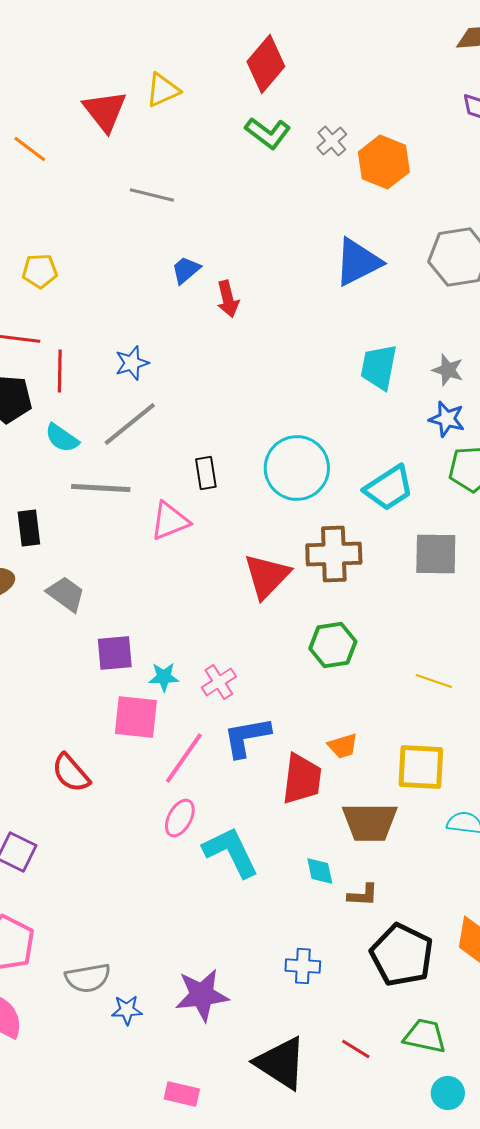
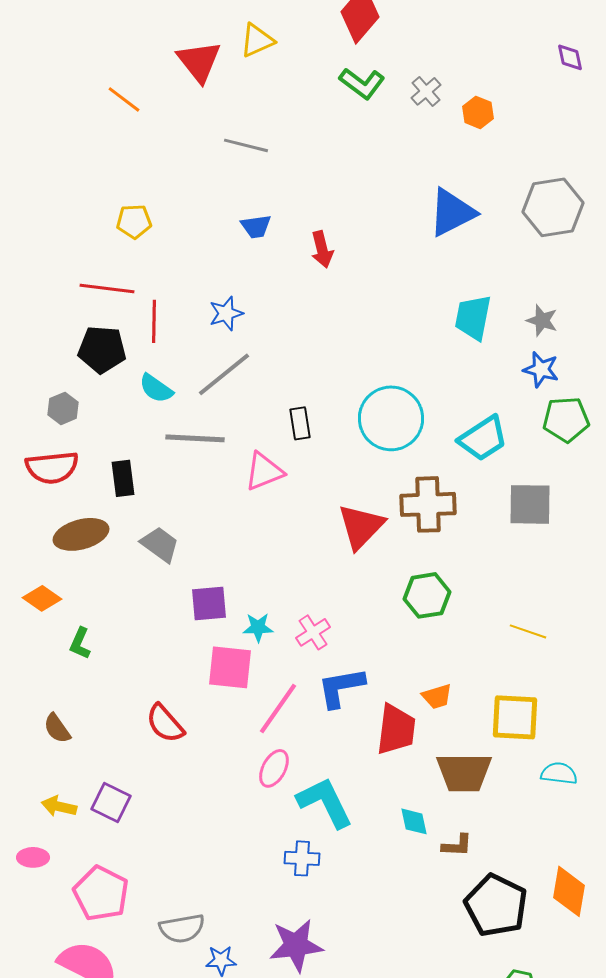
orange hexagon: (384, 162) -> (478, 112), size x0.6
blue trapezoid: (186, 270) -> (256, 226), moved, turned -148
blue cross: (303, 966) -> (302, 858), moved

